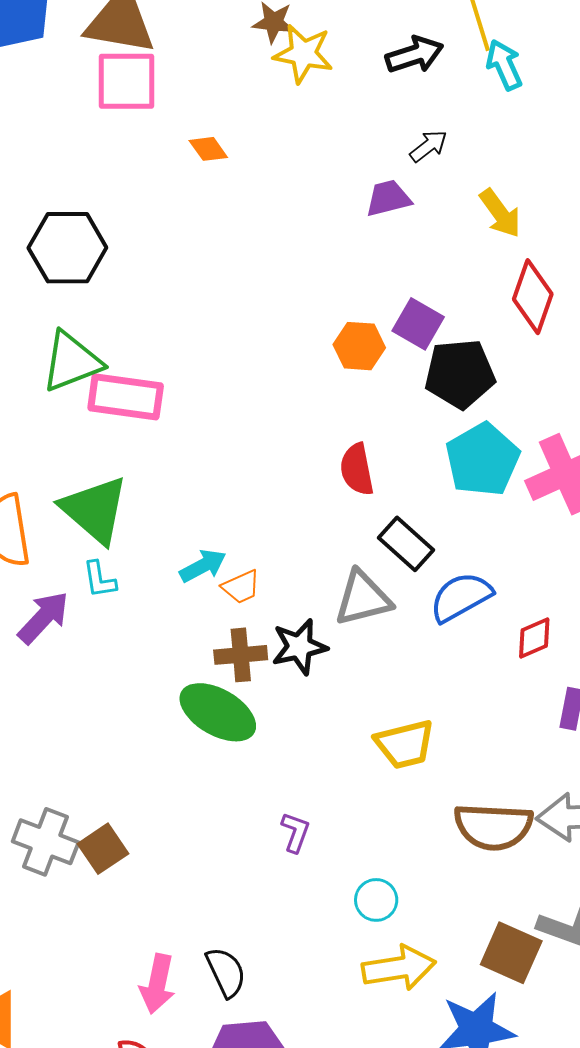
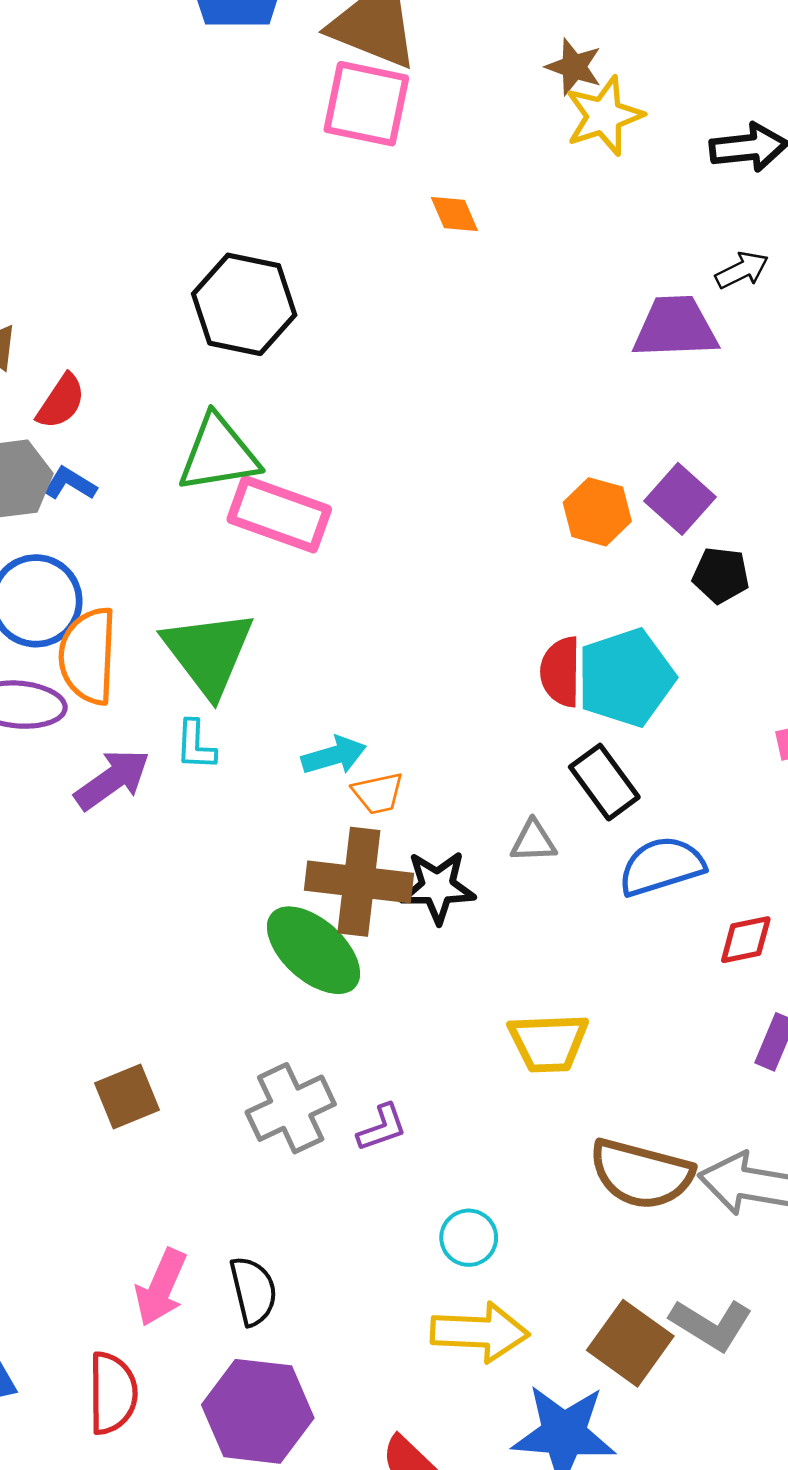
yellow star: (303, 54) -> (604, 116), turned 30
purple trapezoid: (388, 198) -> (675, 327), size x1.4
black pentagon: (460, 374) -> (721, 575), size x0.6
cyan pentagon: (483, 460) -> (626, 678), moved
gray triangle: (363, 598) -> (533, 841), size x0.6
brown cross: (241, 655) -> (359, 882), size x1.5
purple L-shape: (295, 832) -> (382, 1128), turned 39
gray cross: (46, 842) -> (291, 1108), moved, turned 32

